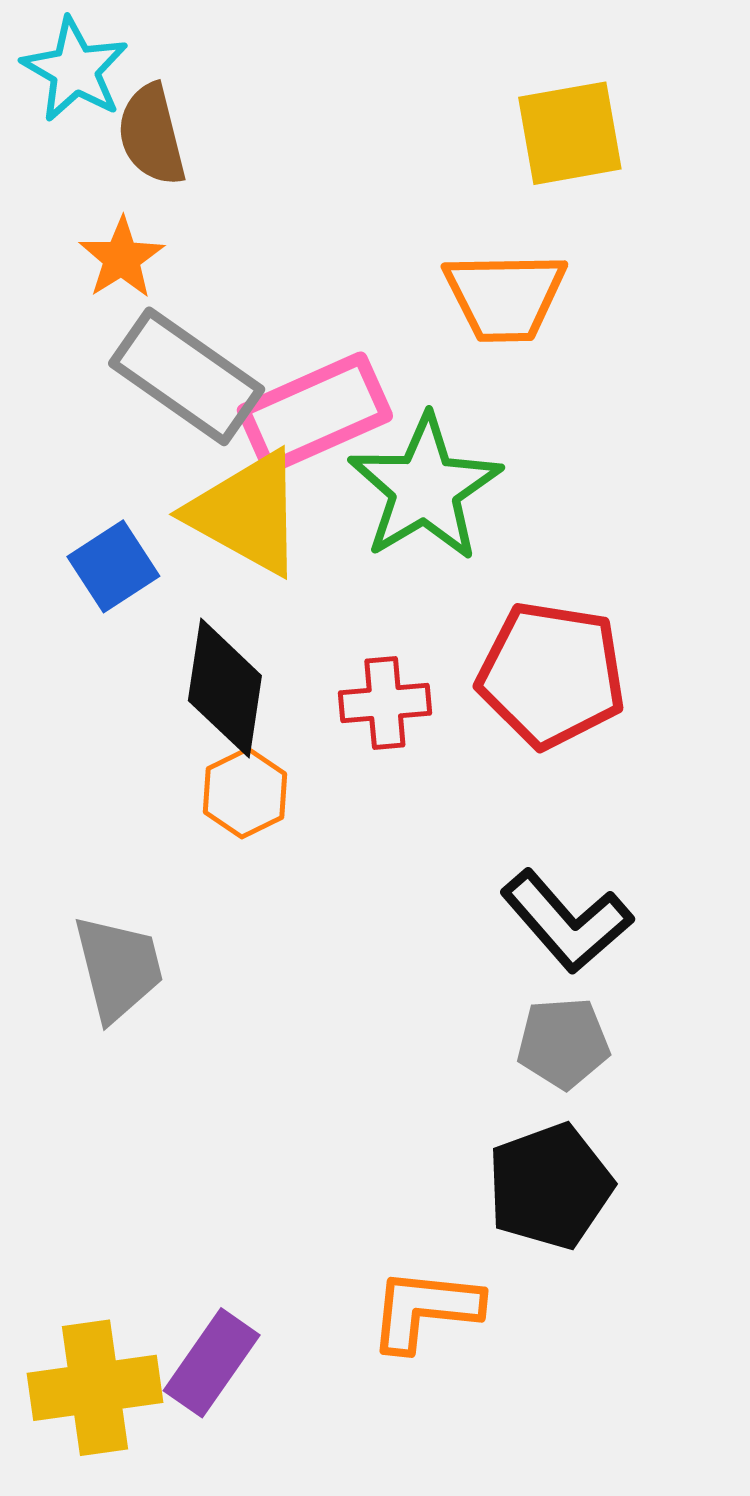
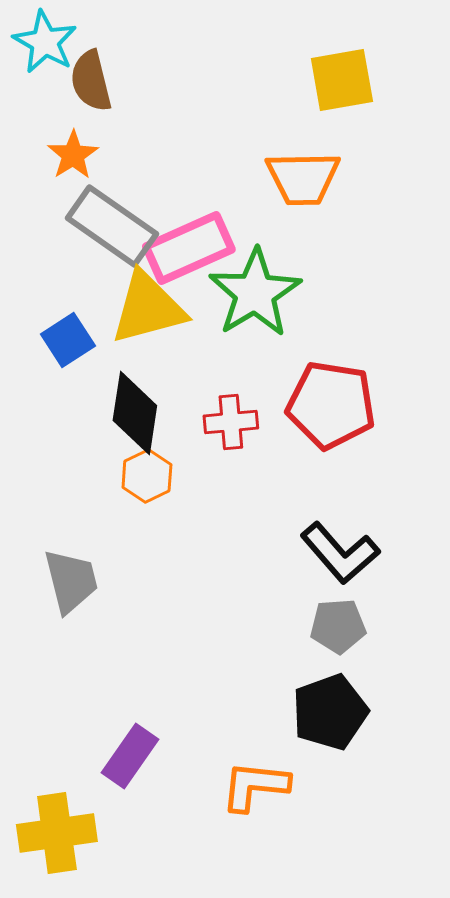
yellow triangle: (247, 513) -> (148, 308), turned -44
purple rectangle: (212, 1363) -> (130, 756), moved

